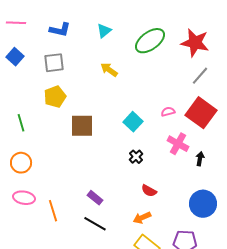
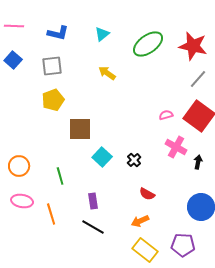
cyan square: (133, 122) -> (102, 157), moved
green line: (21, 123) -> (60, 176), moved
purple rectangle: (95, 198) -> (93, 201), turned 42

